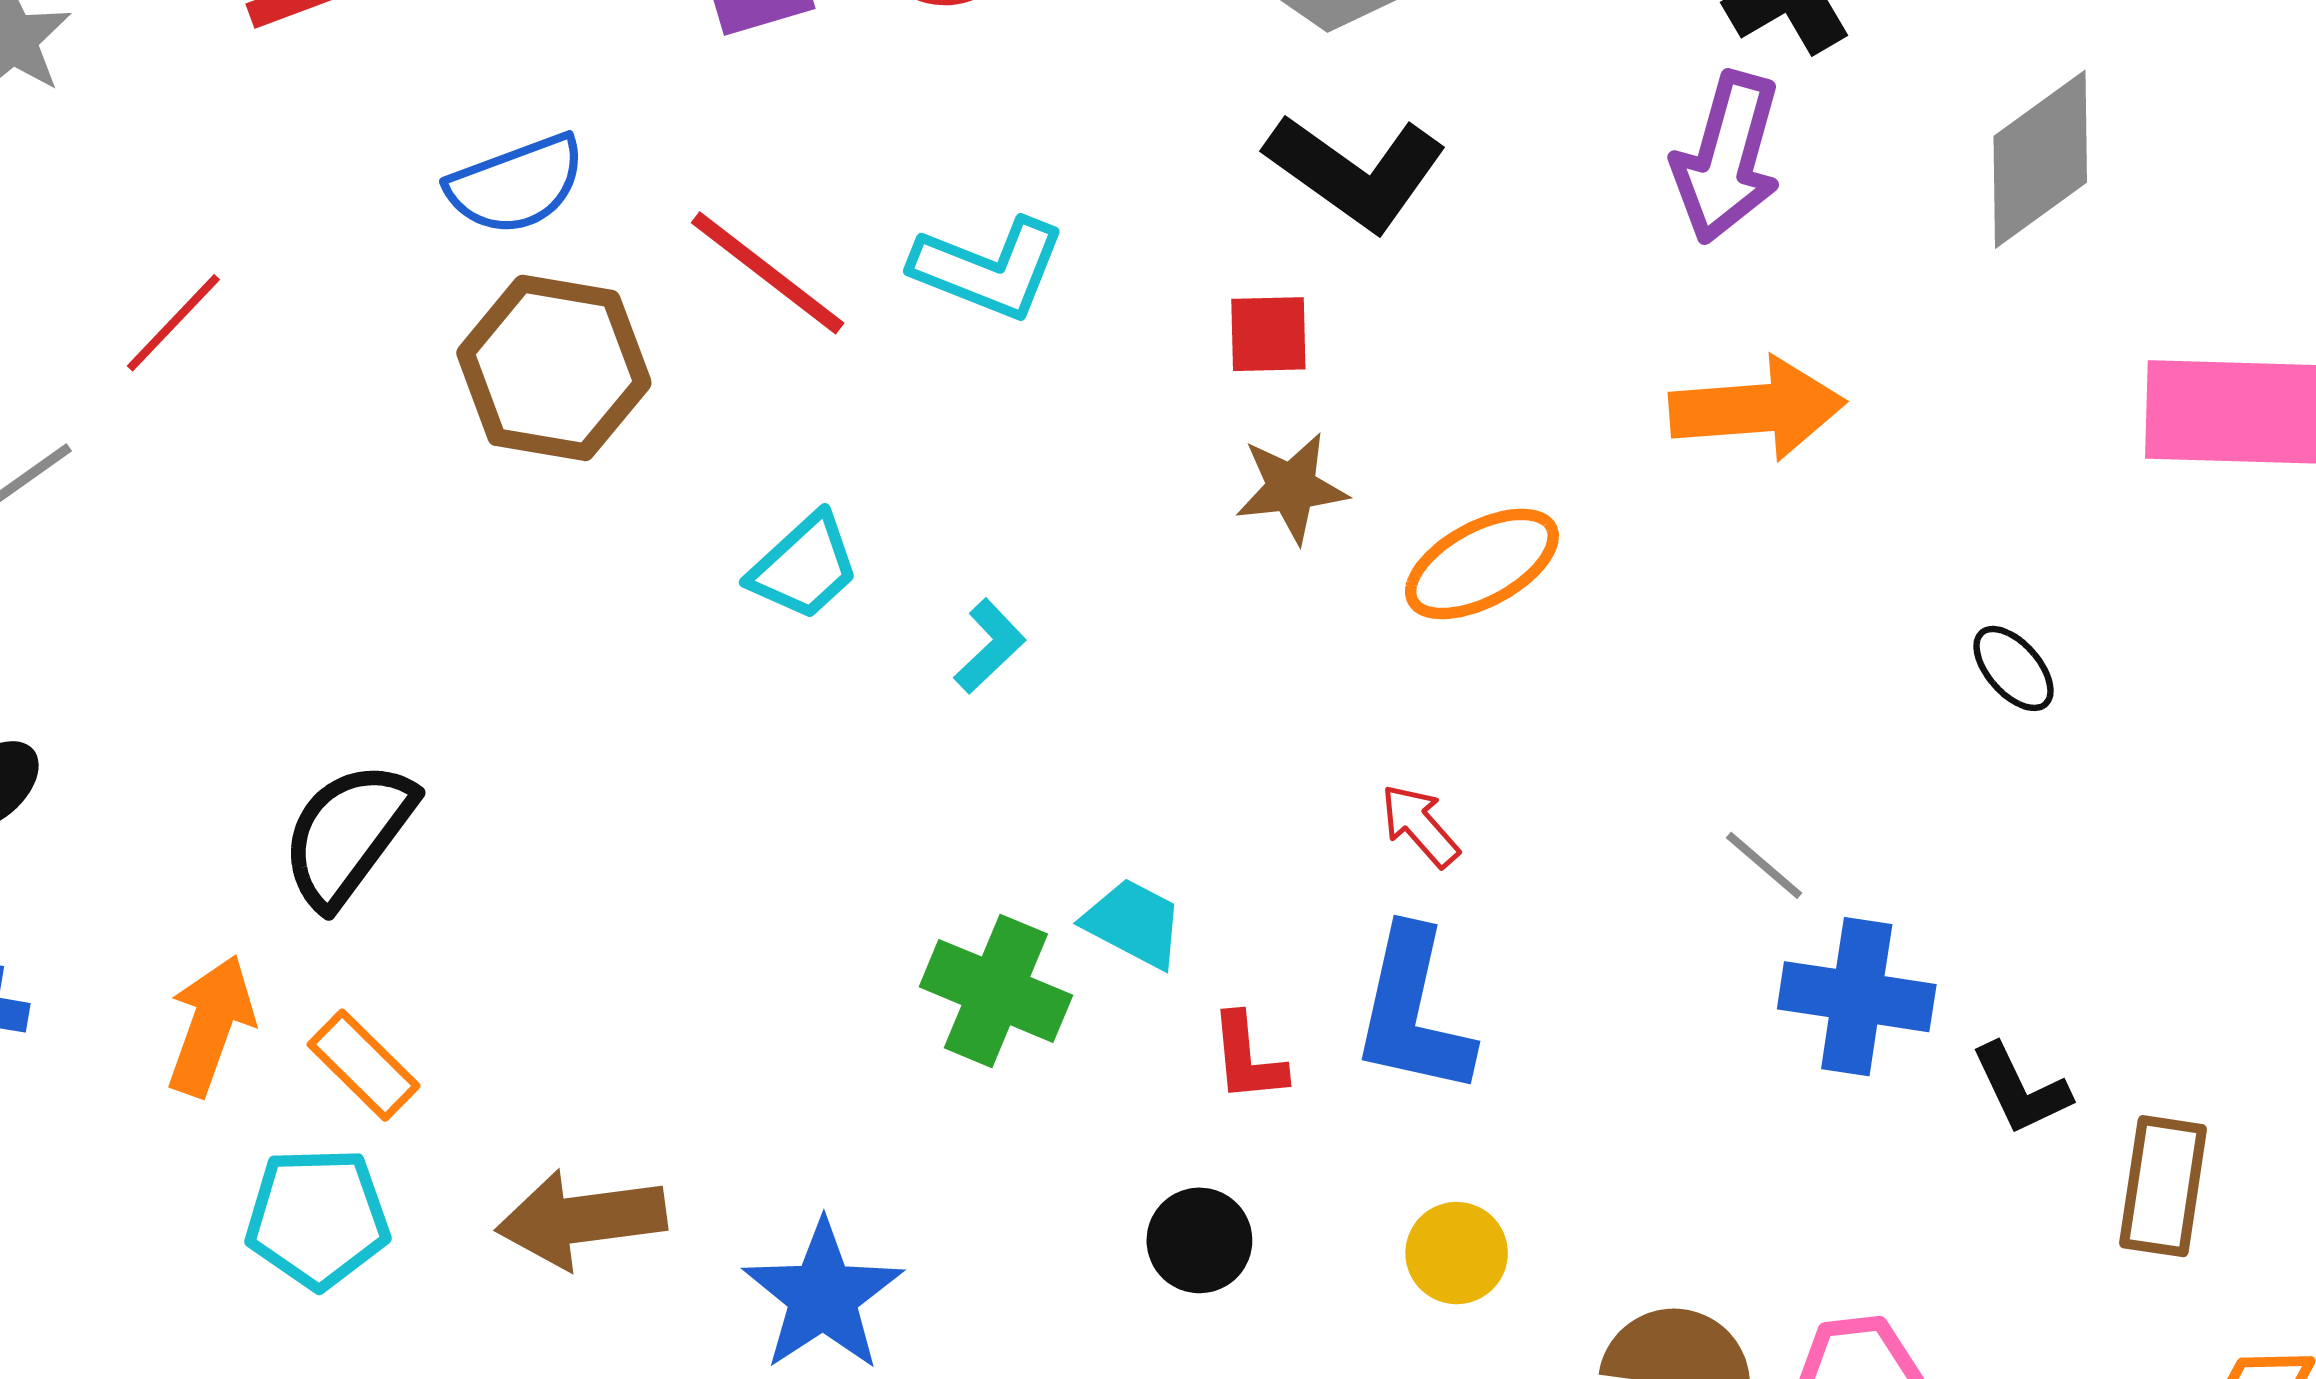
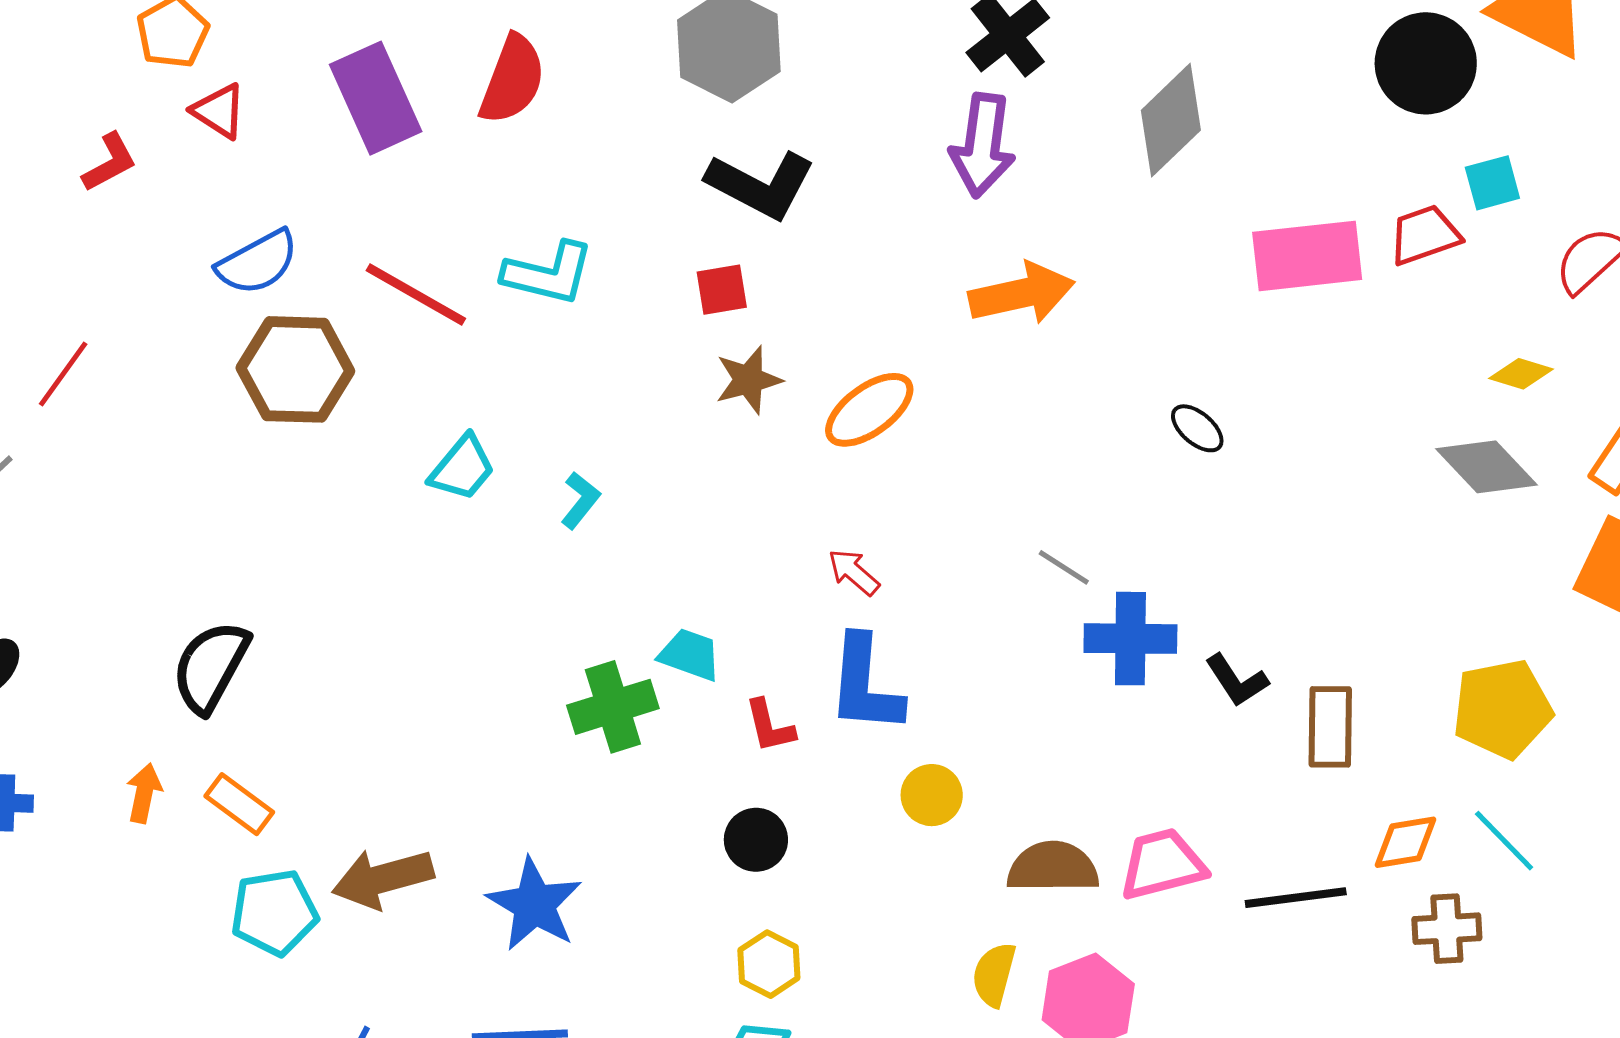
green cross: (996, 991) -> (613, 707), turned -32
orange arrow: (211, 1026) -> (144, 793), size x0.7
cyan pentagon: (317, 1218) -> (274, 913), moved
yellow circle: (1457, 1253) -> (932, 795), moved

